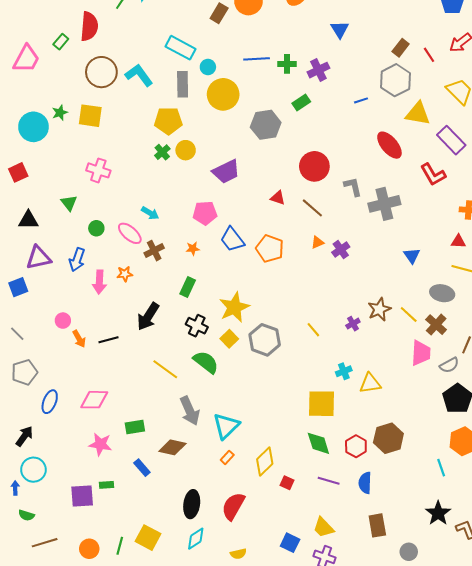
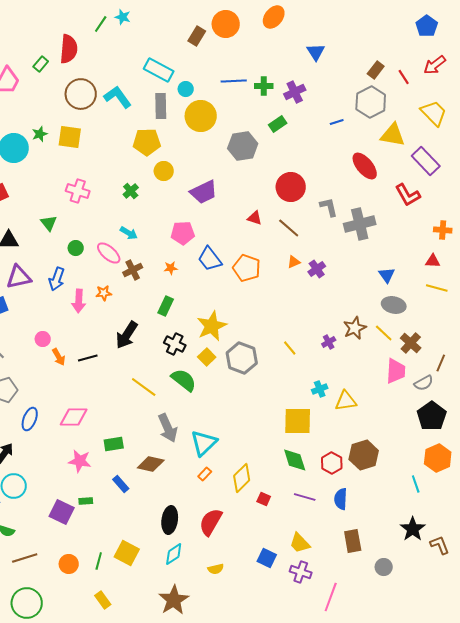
green cross: (162, 152) -> (131, 191), moved
gray ellipse: (442, 293) -> (394, 305), moved
purple square: (82, 496) -> (62, 512), turned 30

